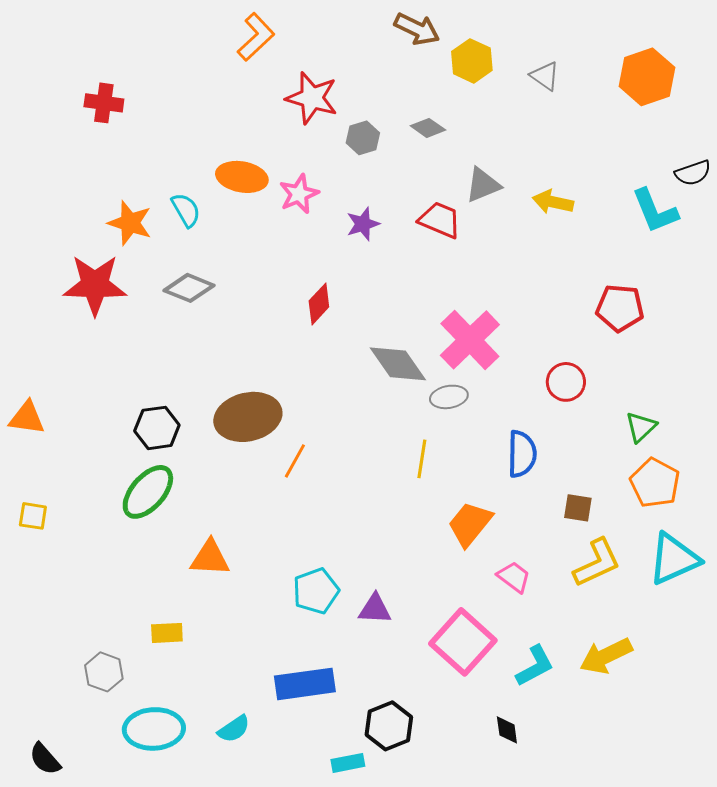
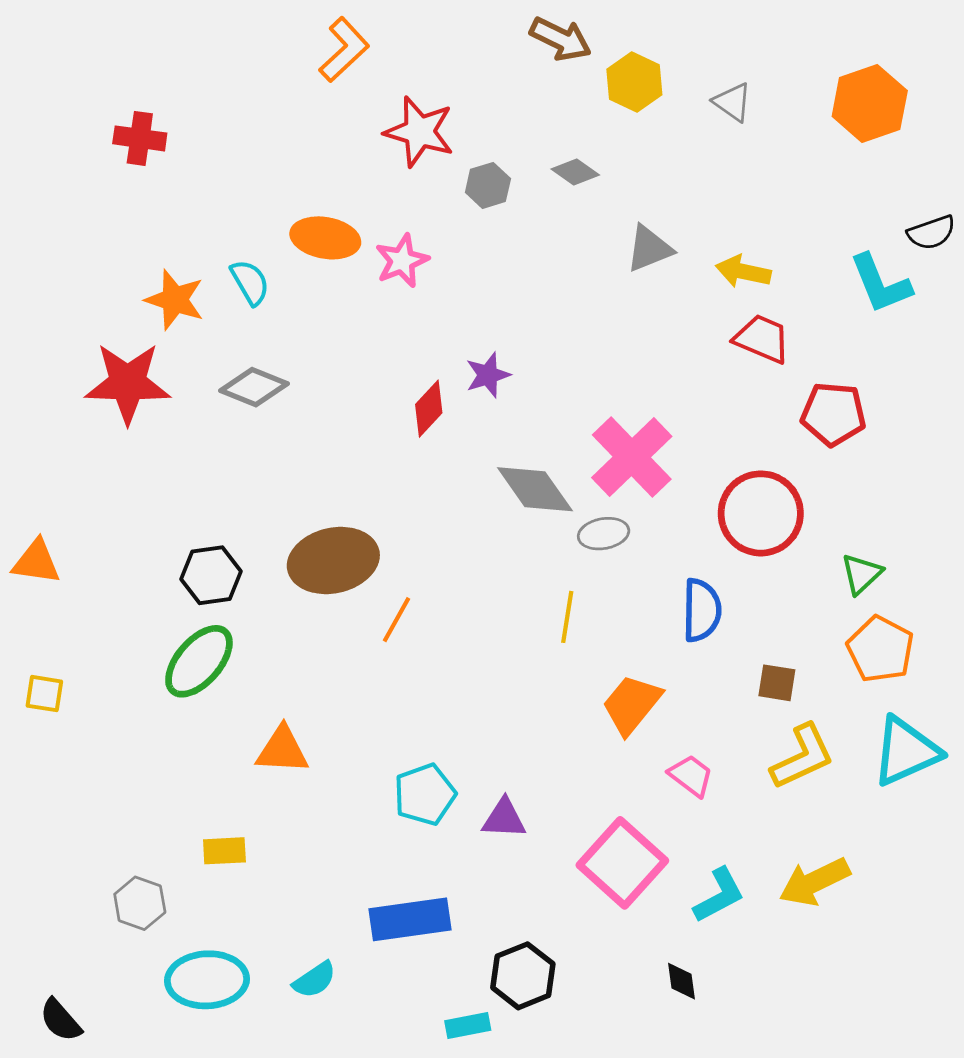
red trapezoid: (440, 220) -> (762, 339), moved
purple star: (363, 224) -> (488, 375), moved
red circle: (566, 382) -> (761, 513), size x1.6

